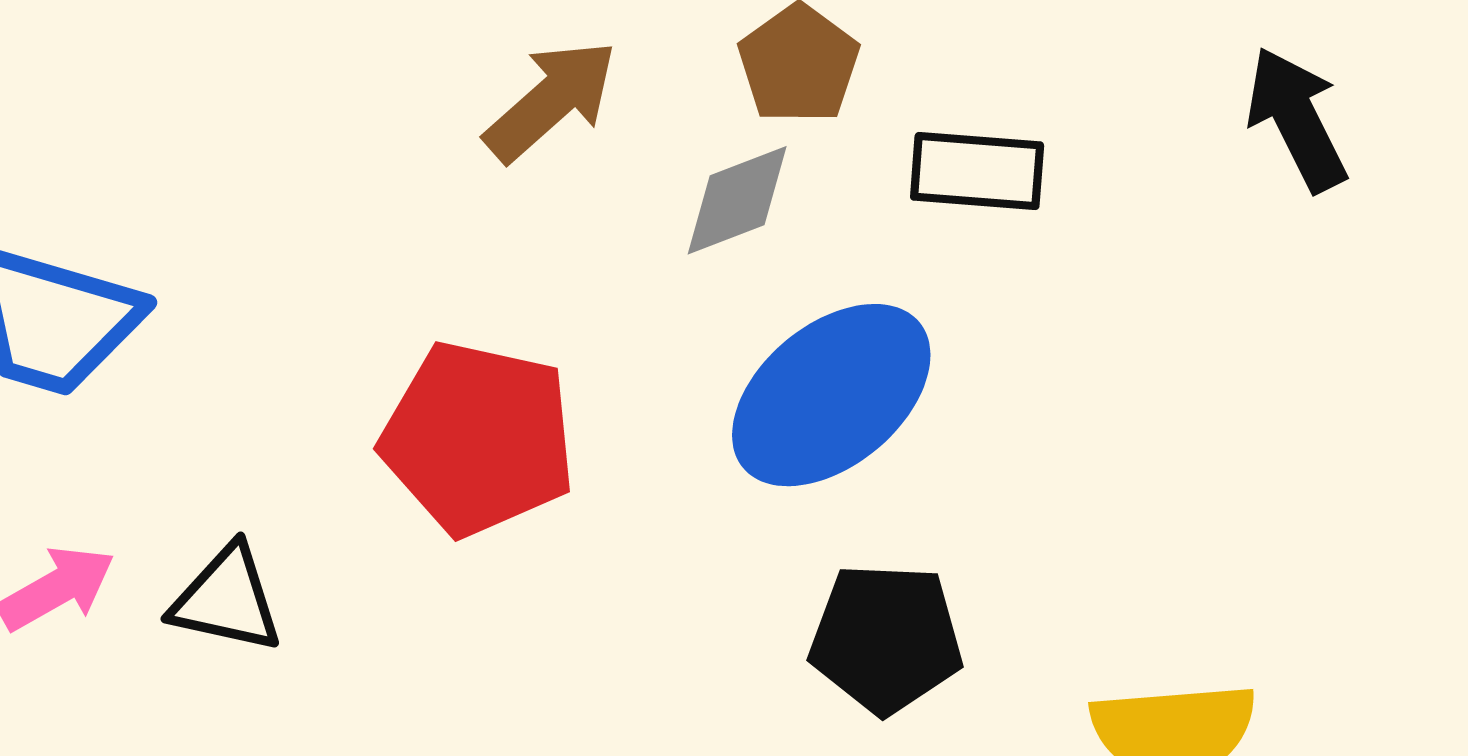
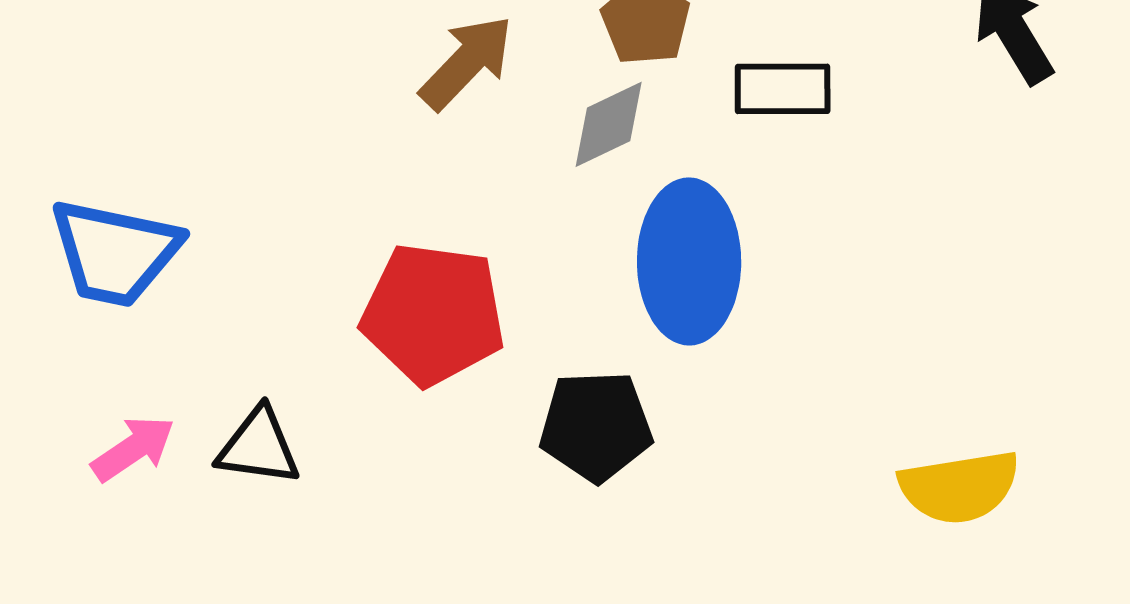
blue ellipse: (831, 395) -> (689, 261), turned -46
black pentagon: (886, 638) -> (596, 426), moved

